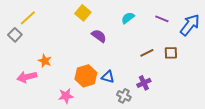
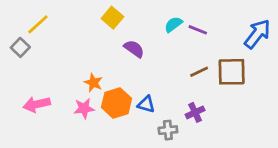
purple line: (162, 19) -> (198, 30), moved
brown square: (171, 53) -> (232, 72), size x1.6
orange star: (45, 61) -> (93, 83), moved
pink star: (66, 96) -> (84, 108), moved
gray cross: (124, 96) -> (168, 130), turned -32

